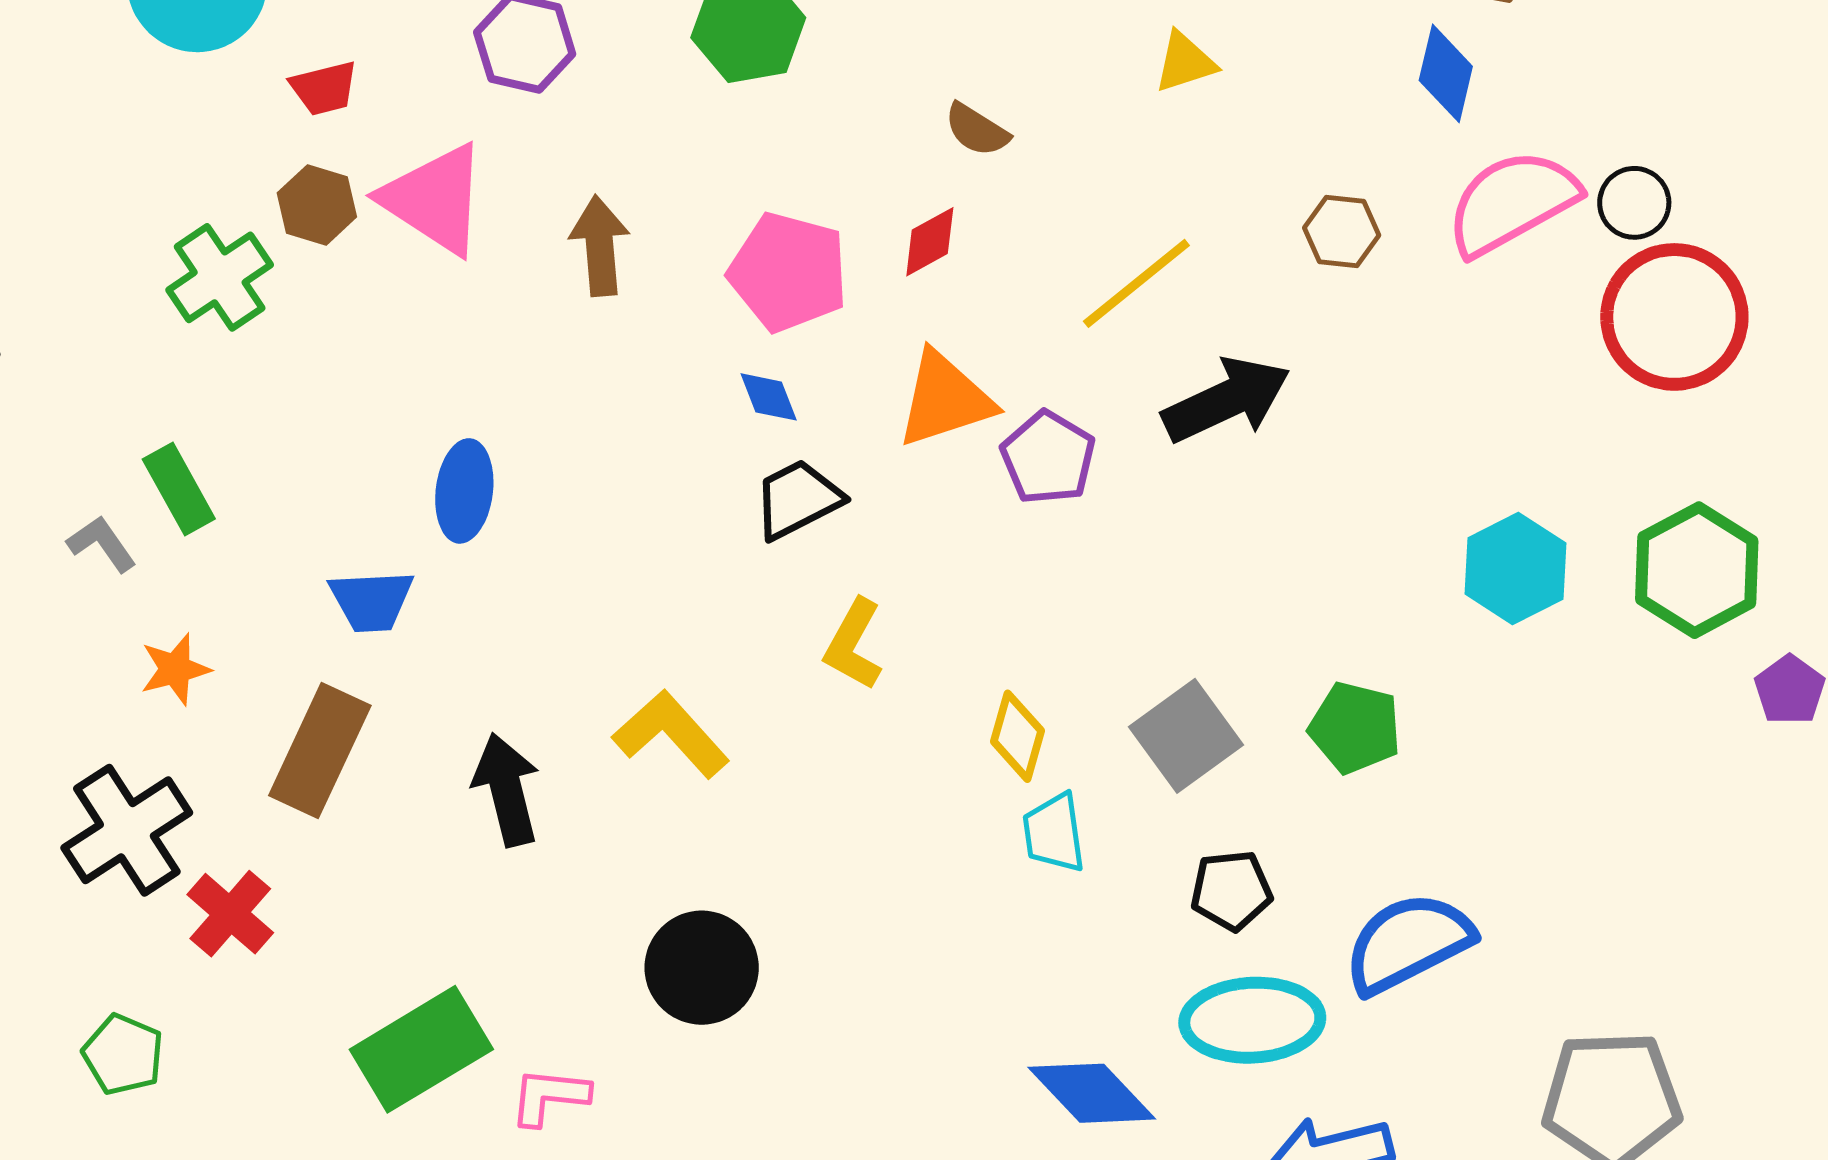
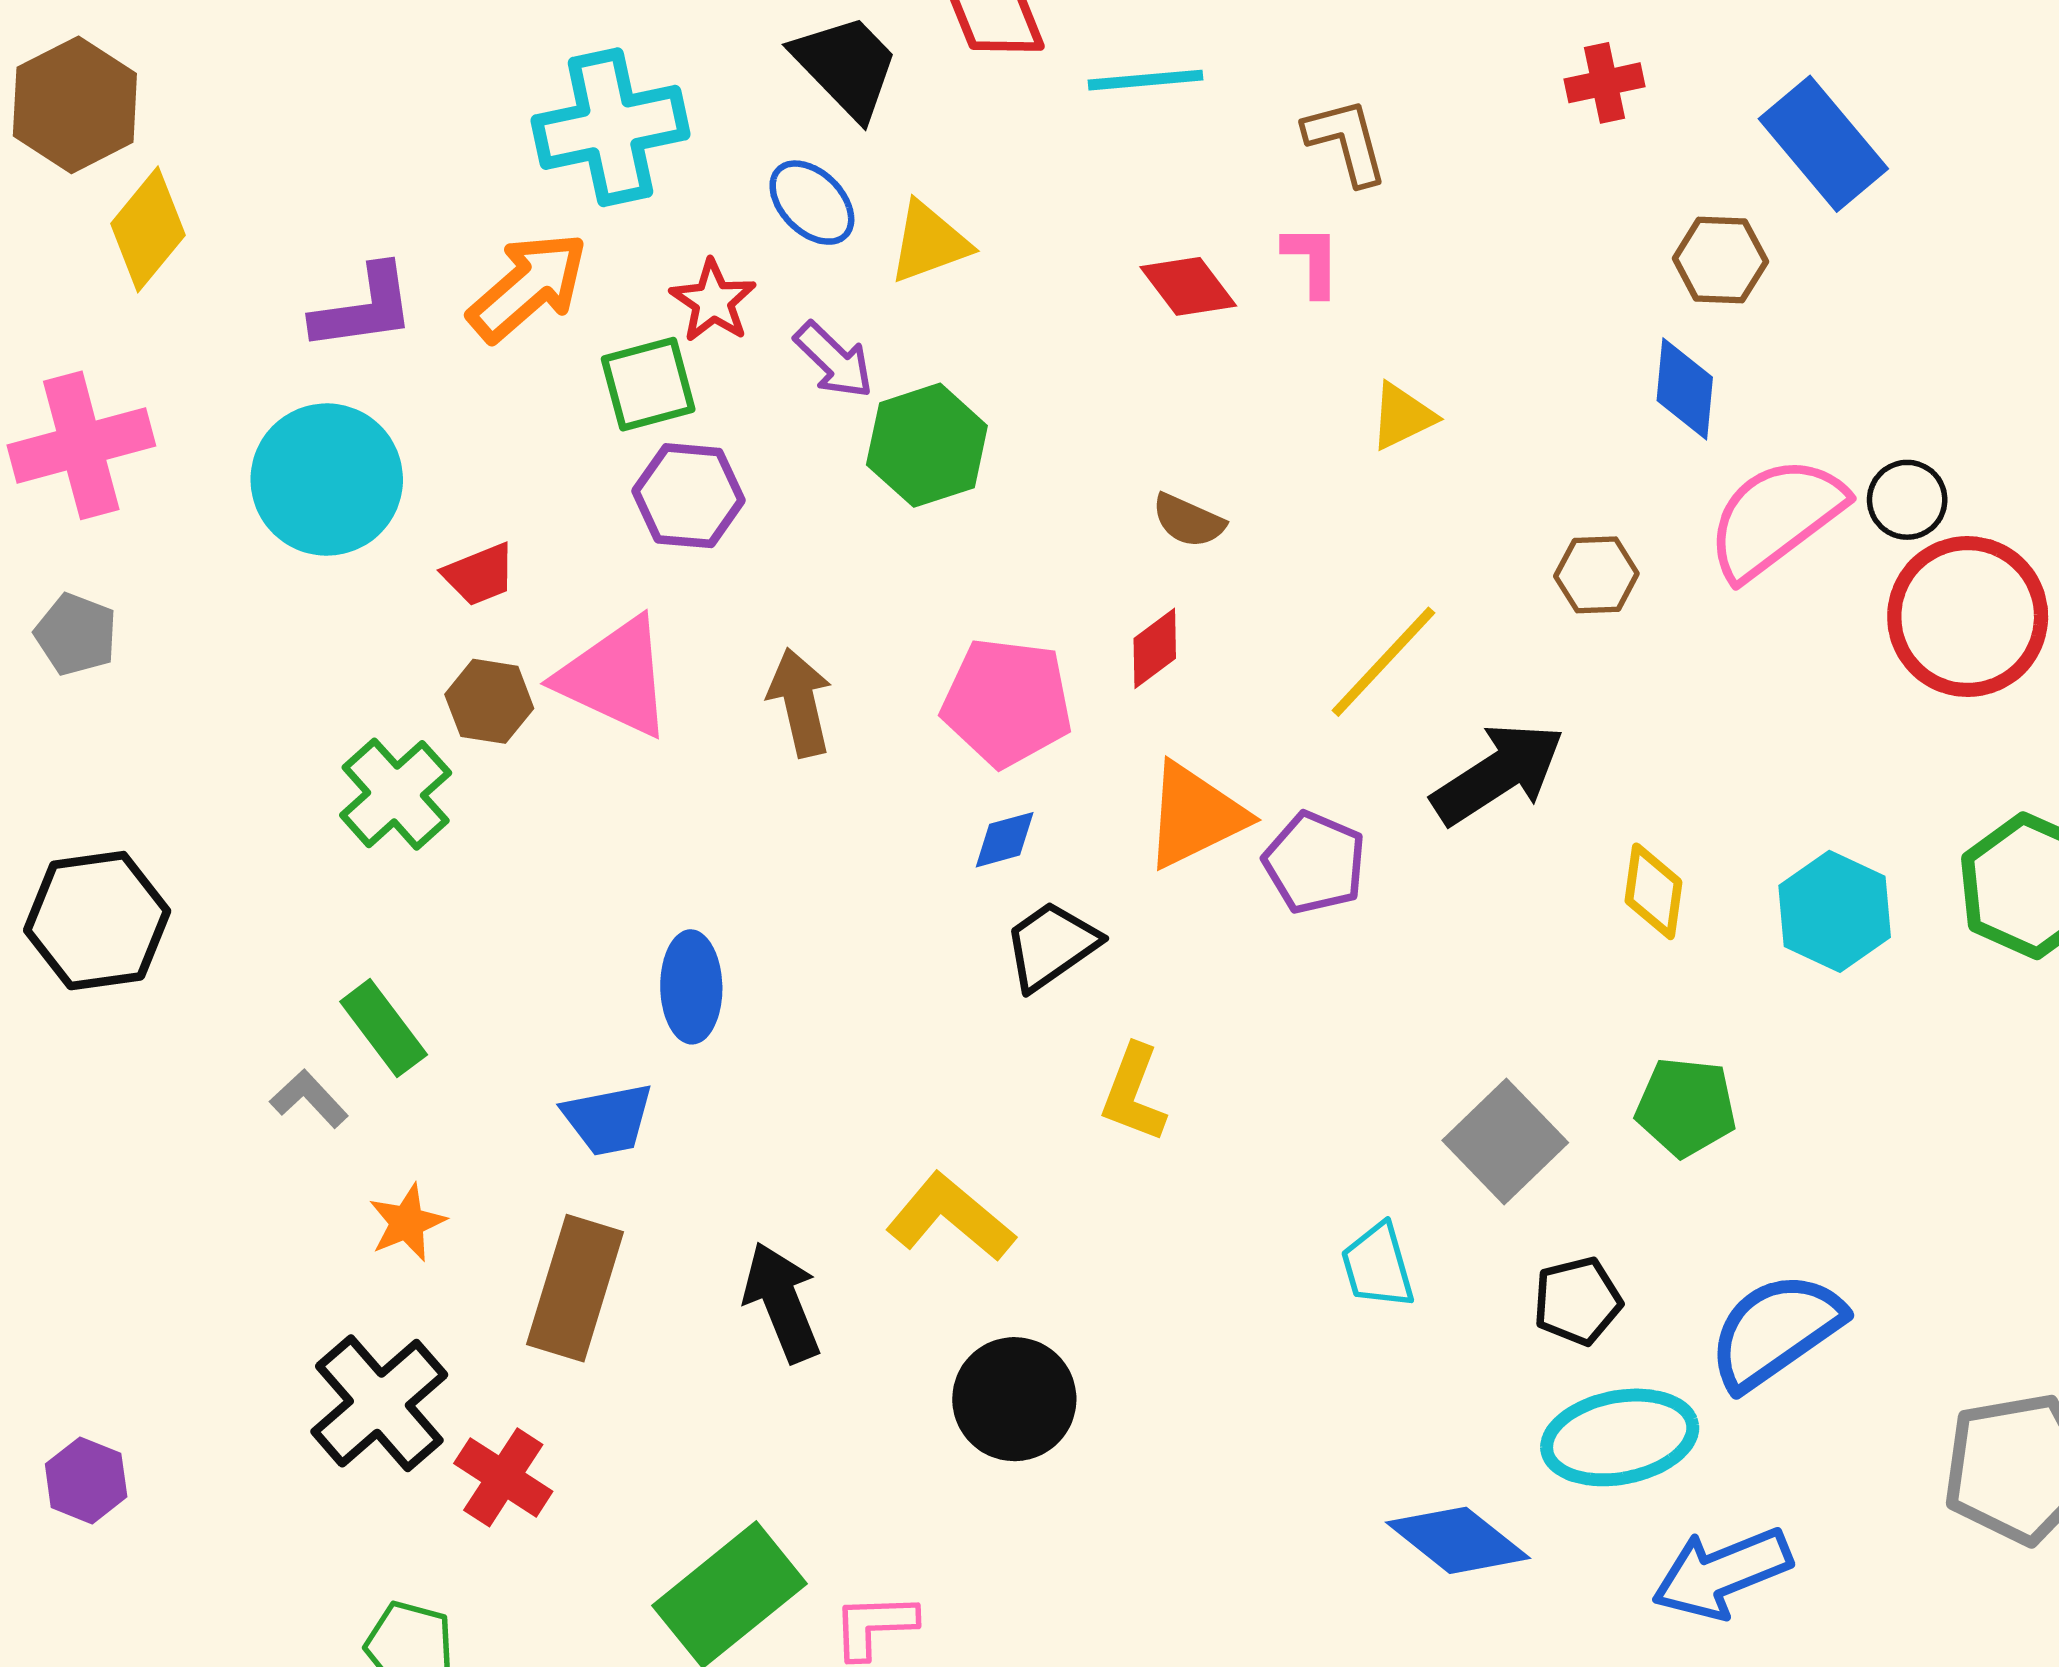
blue diamond: (769, 397) -> (1005, 840), turned -76
yellow diamond: (1018, 736) -> (1653, 891), moved
black circle: (702, 968) -> (1014, 1399), moved

